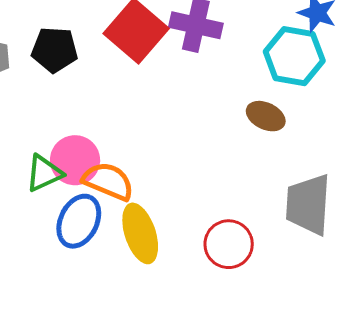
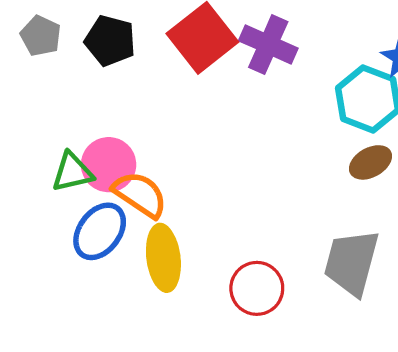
brown ellipse: (266, 116) -> (371, 162), moved, turned -66

